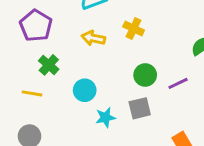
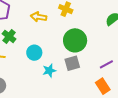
green circle: (145, 75) -> (75, 40), size x1.5
purple line: (178, 83) -> (106, 64), moved

